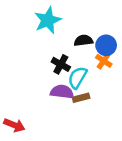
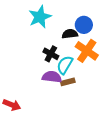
blue circle: (106, 45) -> (84, 25), moved
orange cross: (104, 61) -> (87, 51), size x1.6

